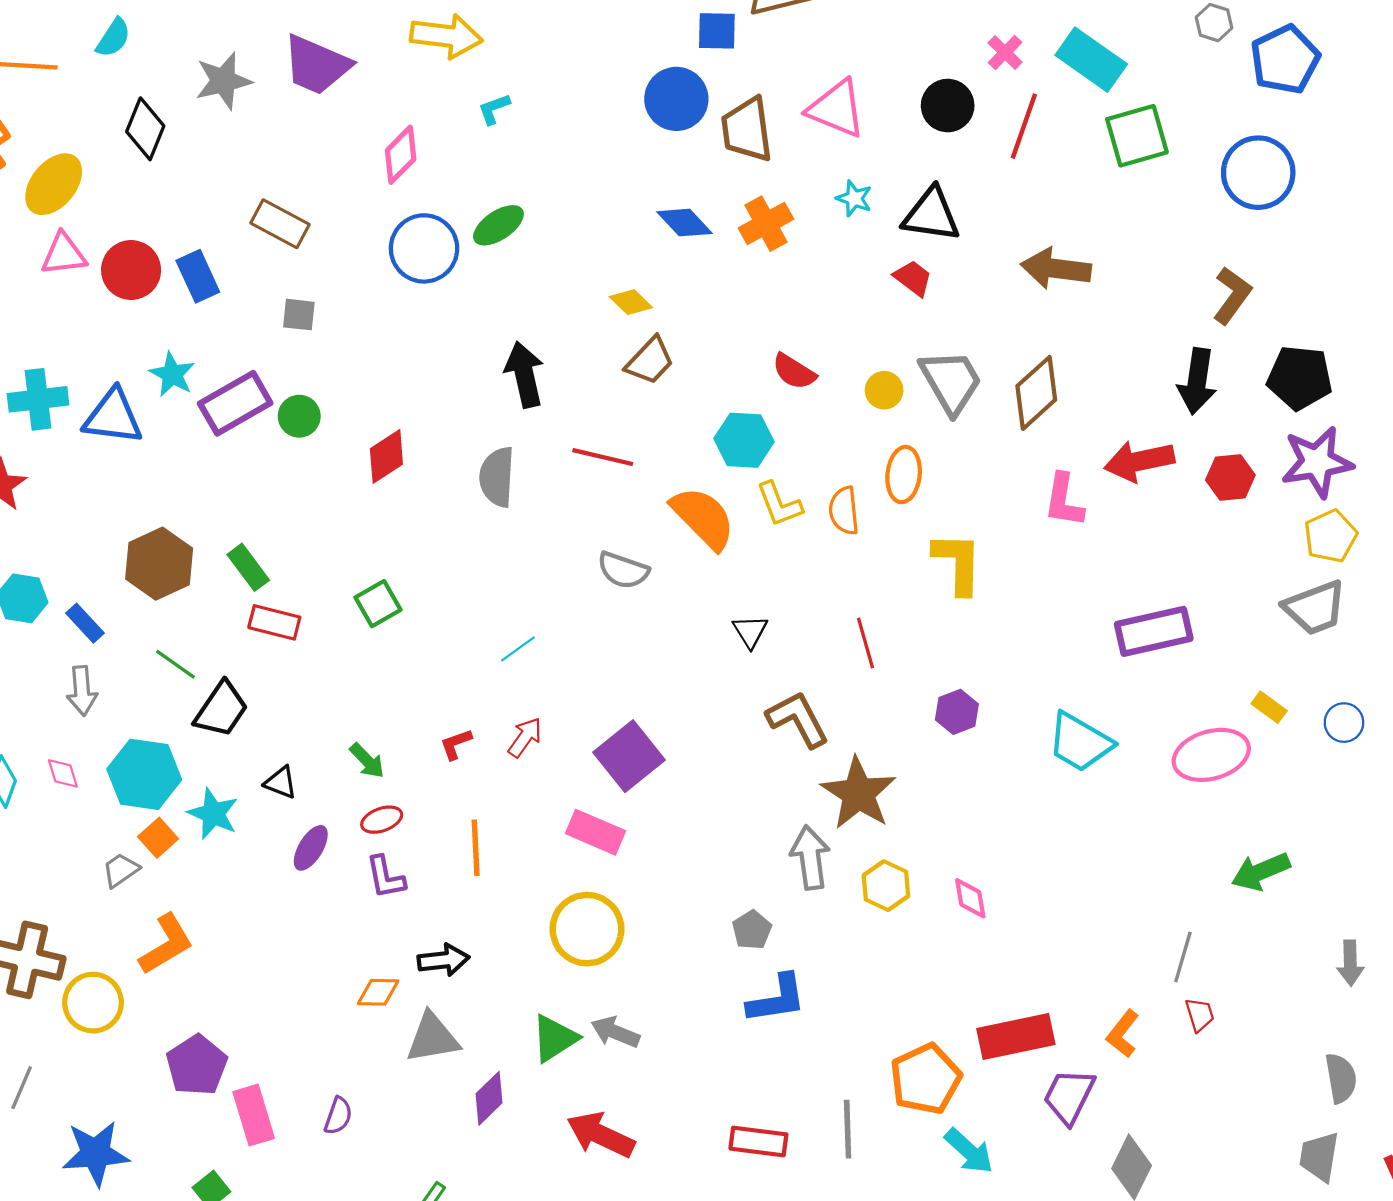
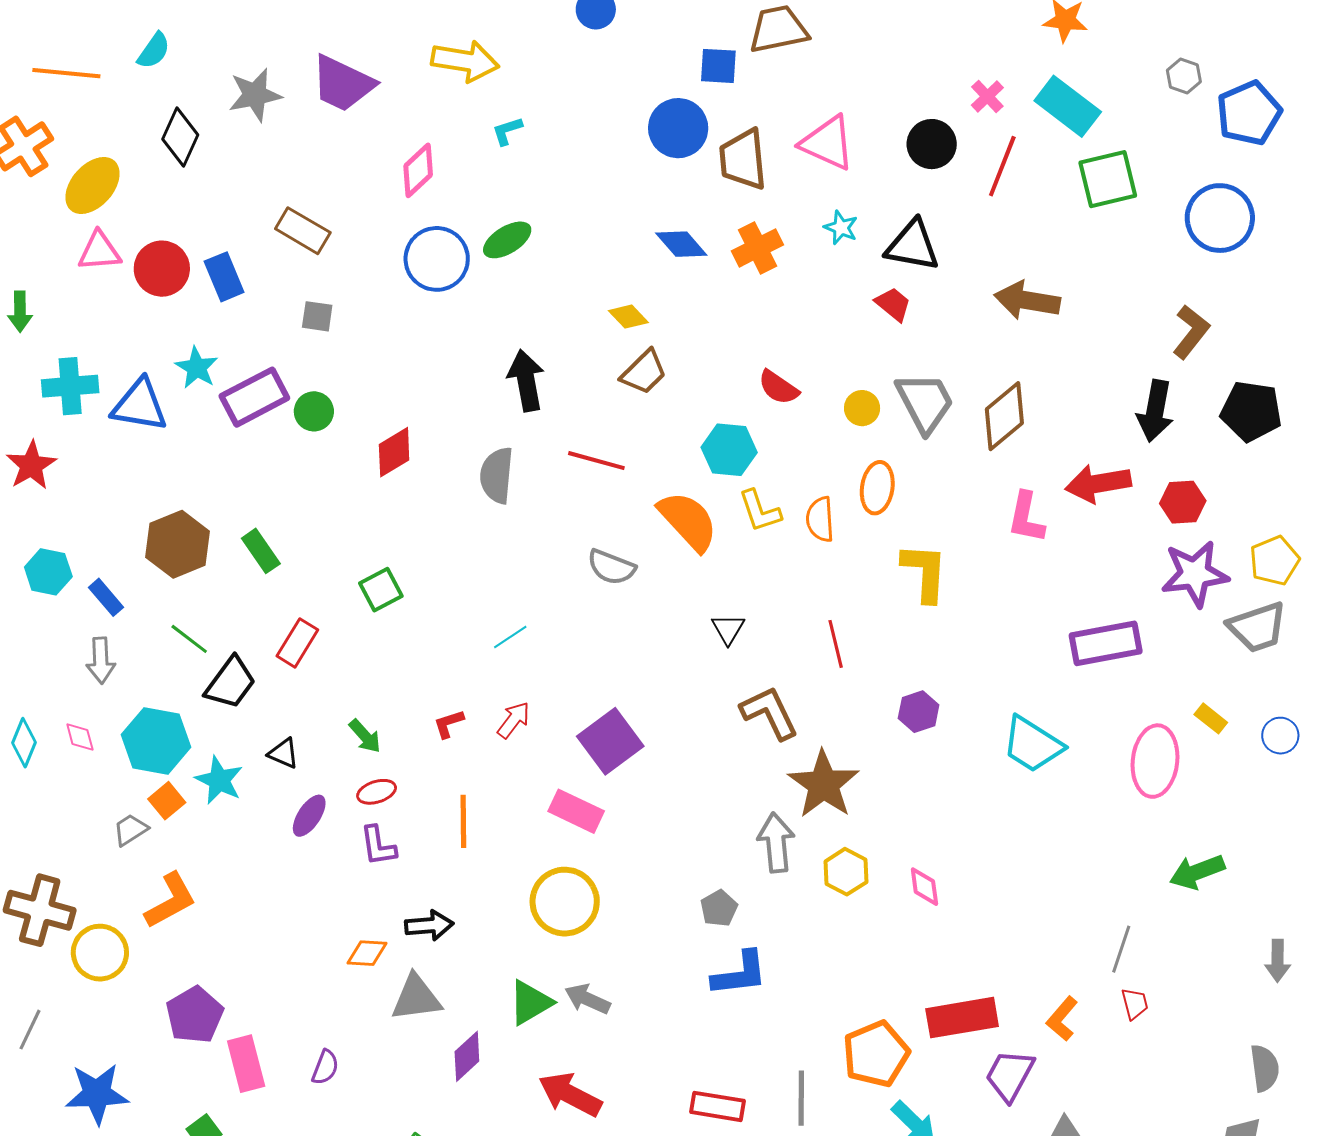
purple star: (1317, 462) -> (1195, 574), moved
red rectangle: (274, 622) -> (297, 643), moved, turned -75
pink ellipse: (1211, 755) -> (1155, 761), turned -70

